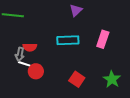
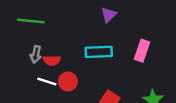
gray arrow: (20, 54) -> (36, 54), moved
red circle: (36, 71) -> (68, 81), moved

